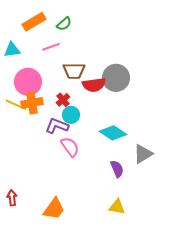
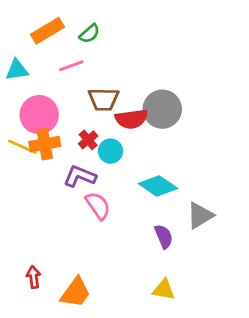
cyan circle: (71, 115) -> (111, 151), moved
red arrow: (12, 198) -> (34, 277), moved

